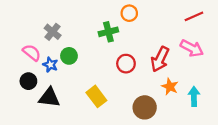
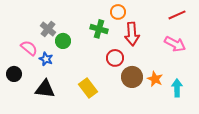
green cross: (108, 32) -> (99, 29), turned 30
green circle: (69, 56) -> (63, 41), moved
red arrow: (160, 59) -> (132, 34), moved, turned -30
black circle: (28, 81) -> (14, 74), moved
brown circle: (145, 107) -> (132, 77), moved

